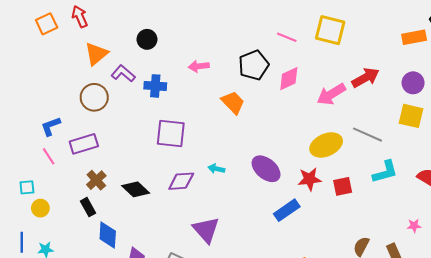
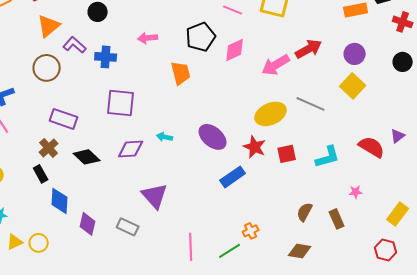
orange trapezoid: (233, 102) -> (181, 73), turned 30
yellow square: (411, 116) -> (353, 86), turned 30
purple rectangle: (84, 144) -> (64, 119), moved, turned 36
cyan L-shape: (385, 172) -> (328, 157), moved
red star: (310, 179) -> (255, 147), turned 30

